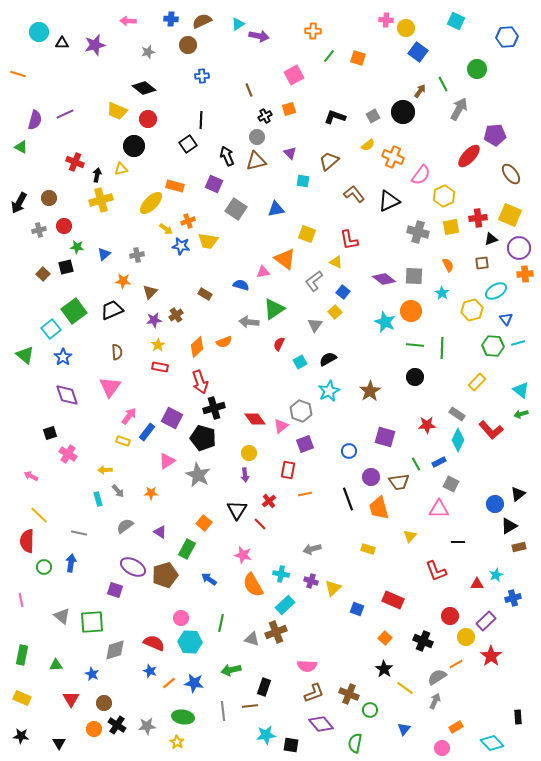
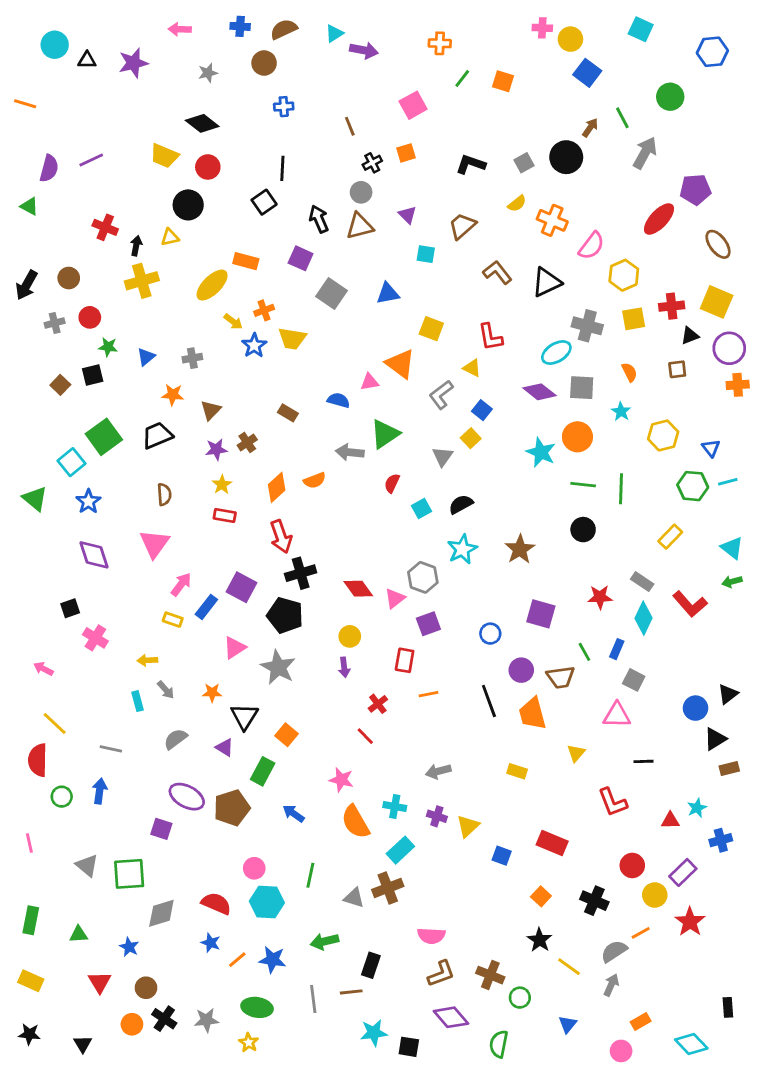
blue star: (181, 246) -> (254, 345), turned 30
cyan ellipse: (496, 291) -> (556, 353), moved
blue rectangle: (439, 462) -> (617, 649), turned -40
black triangle: (237, 510) -> (244, 716), moved

